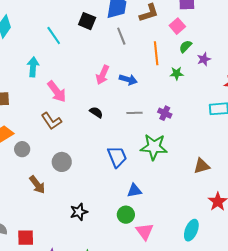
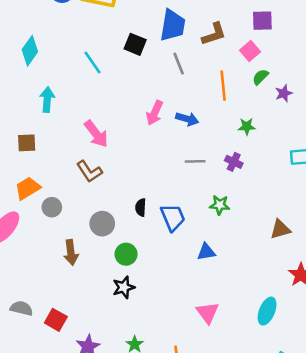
cyan arrow: (33, 67) -> (47, 100), moved
green star: (177, 73) -> (247, 126), moved
black semicircle: (96, 112) -> (141, 207), moved, turned -120
green star: (154, 147) -> (220, 205), size x0.6
brown arrow: (37, 185) -> (71, 252), turned 30
blue triangle: (134, 191) -> (206, 252), moved
green circle: (126, 215) -> (126, 254), moved
red square: (26, 238) -> (56, 320), turned 30

